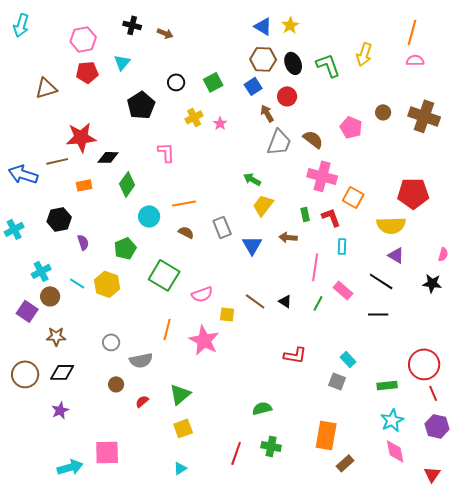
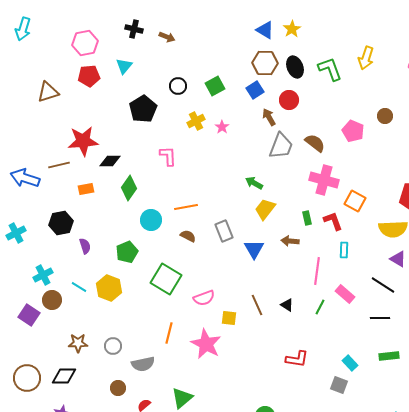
brown line: (255, 301) -> (257, 305), turned 30
brown star: (56, 336) -> (78, 343), moved
green rectangle: (387, 385) -> (389, 356), moved

